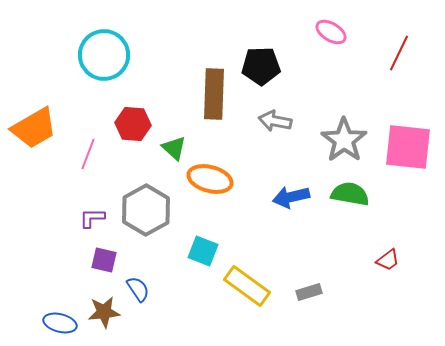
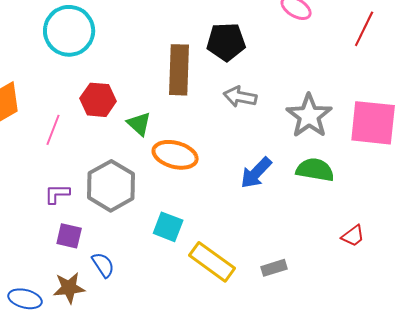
blue arrow: (291, 197) -> (256, 173), turned -33

